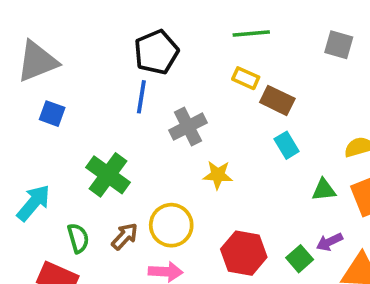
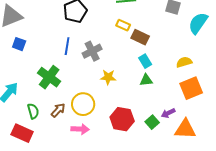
blue line: (141, 97) -> (67, 46), moved
green triangle: (324, 190) -> (146, 80), moved

